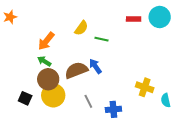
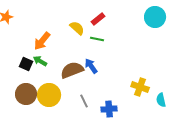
red rectangle: (134, 19) -> (98, 19), moved, turned -40
yellow semicircle: (81, 28) -> (77, 28), turned -84
brown circle: (48, 79) -> (26, 94), moved
black square: (25, 98) -> (26, 64), moved

